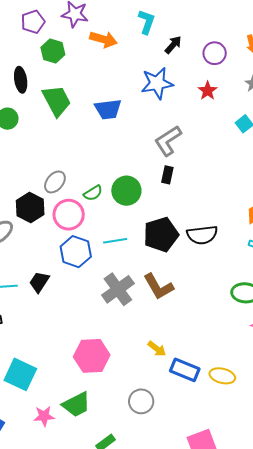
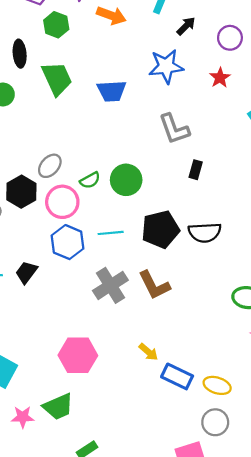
gray L-shape: (168, 141) -> (174, 129), turned -80
black rectangle: (167, 175) -> (196, 170), moved
gray circle: (141, 401) -> (215, 422), moved

